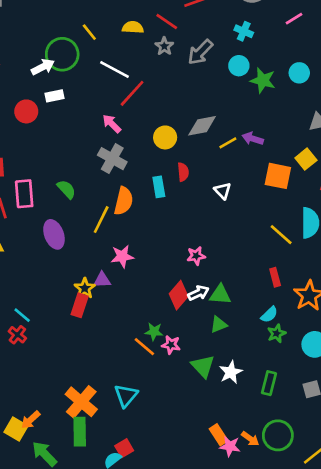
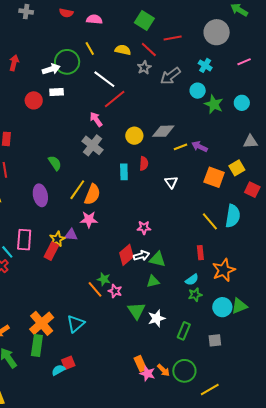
pink rectangle: (24, 194) -> (24, 240), moved
orange semicircle: (124, 201) -> (92, 194), moved

